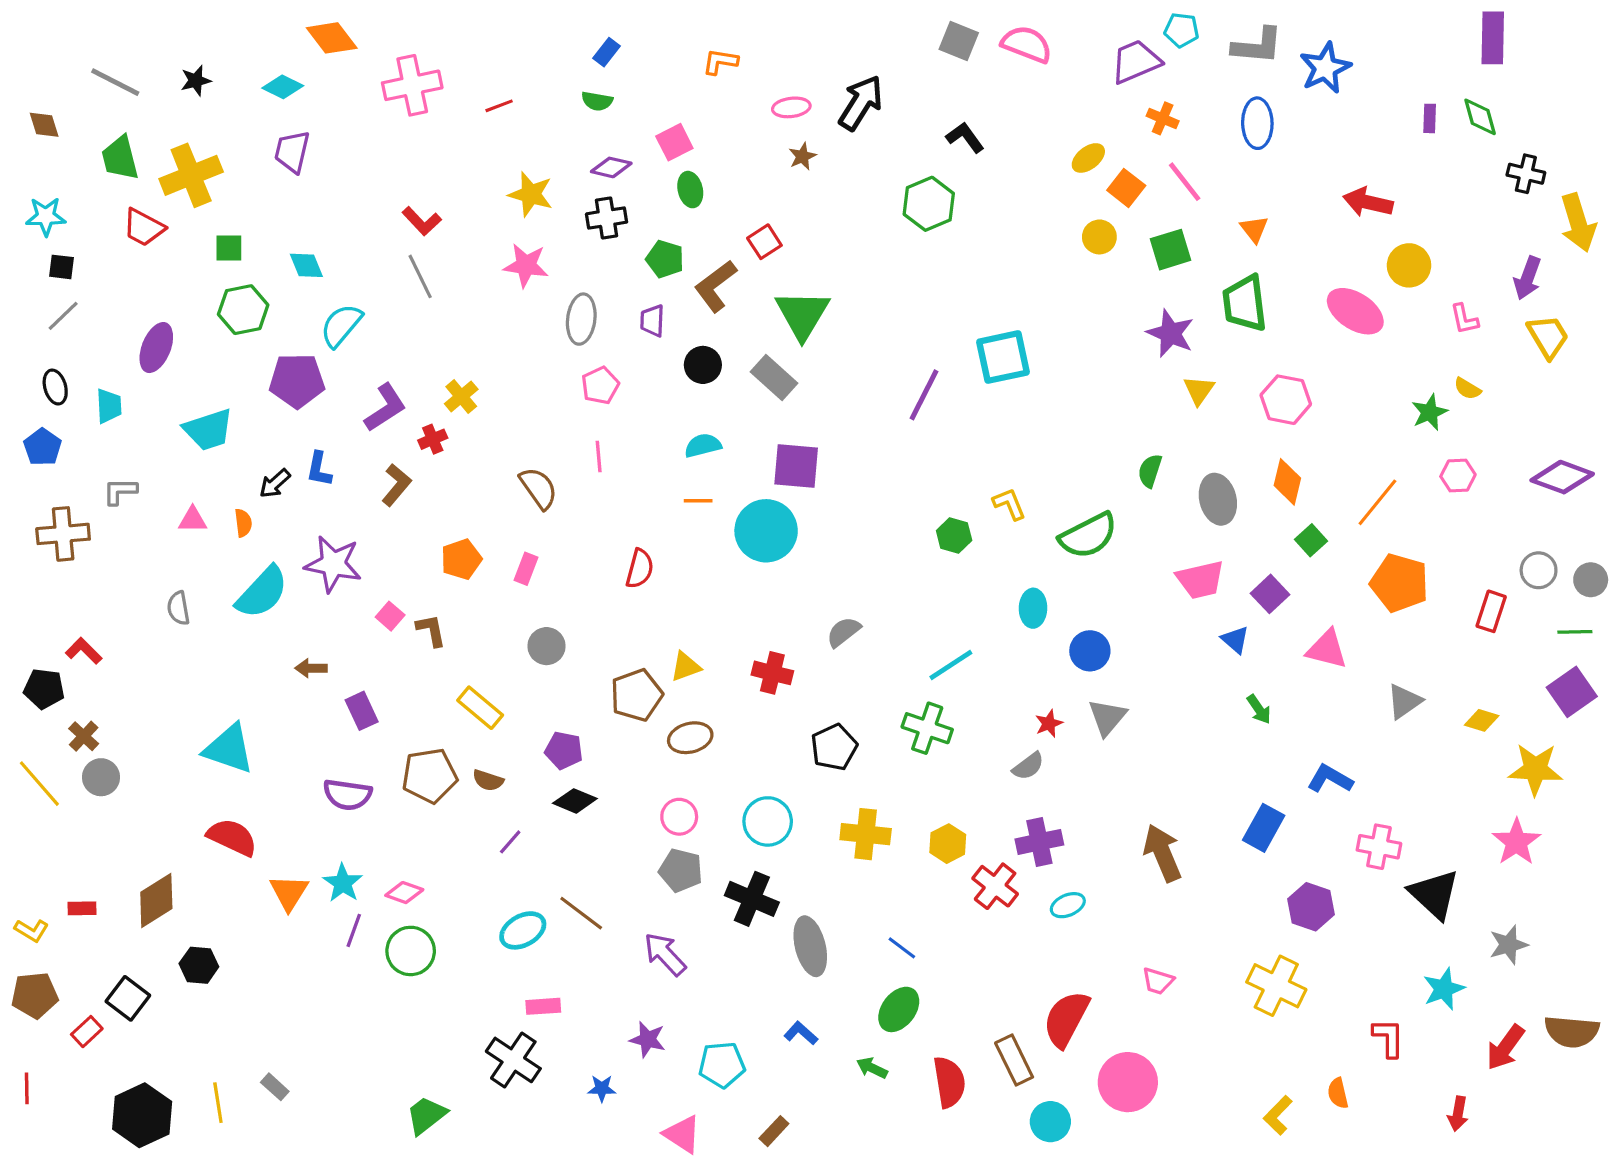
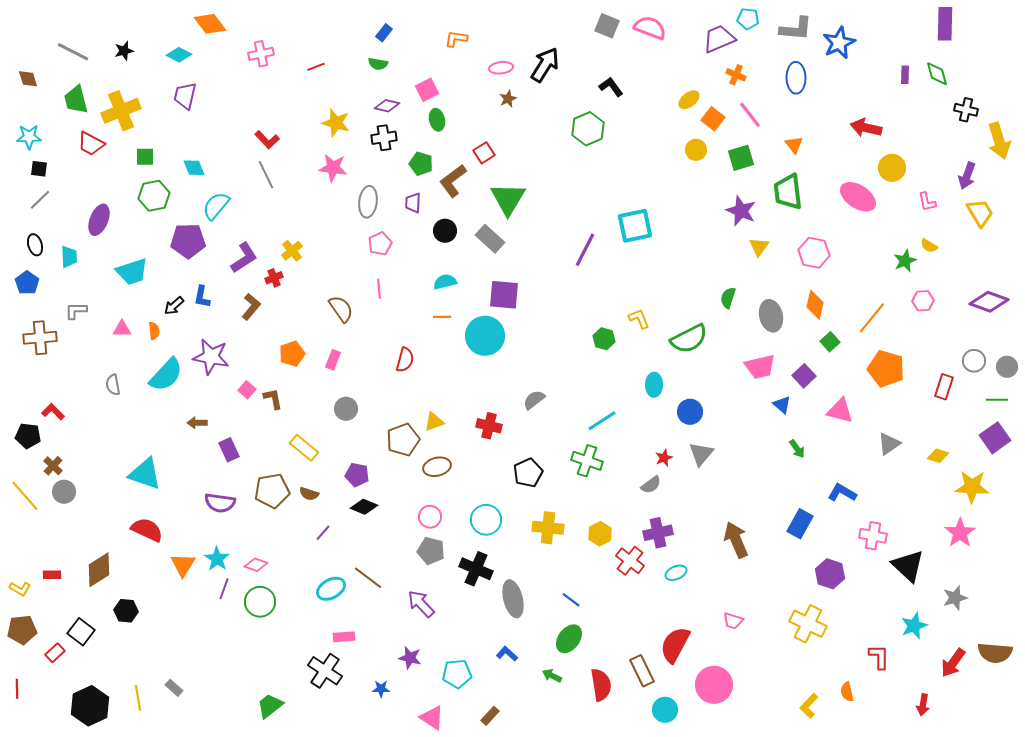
pink cross: (412, 85) -> (261, 54), size x0.7

